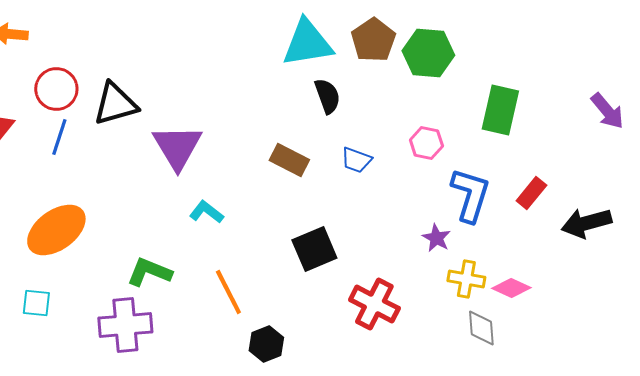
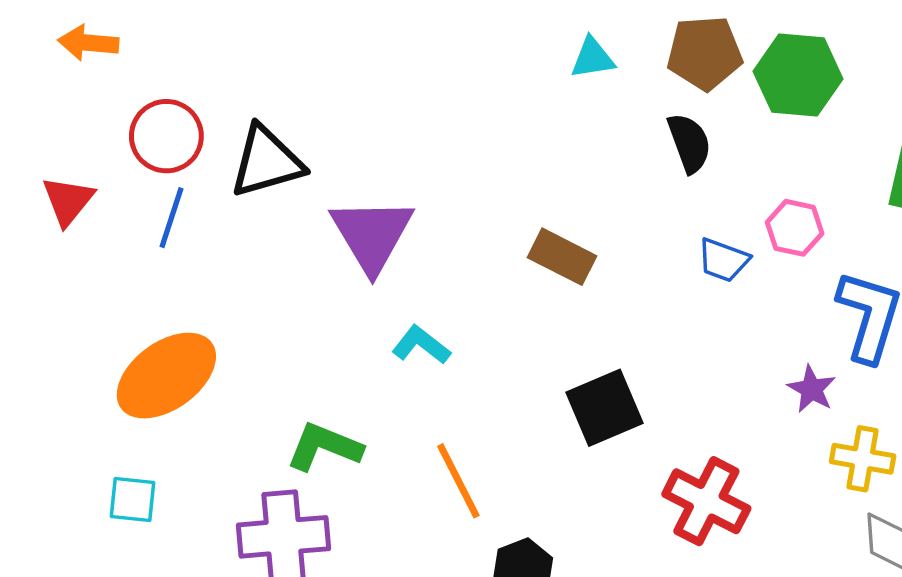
brown pentagon: (373, 40) -> (705, 53), turned 30
cyan triangle: (307, 43) -> (593, 58), size x0.5
black semicircle: (327, 96) -> (689, 143), moved
blue trapezoid: (356, 160) -> (723, 260), moved

